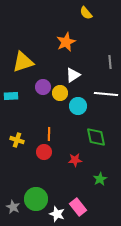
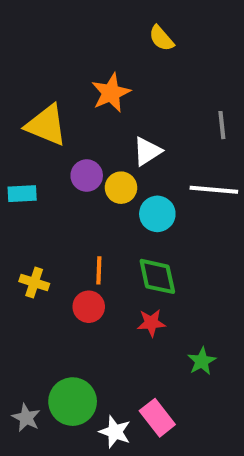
yellow semicircle: (86, 13) -> (161, 38), moved
orange star: (66, 42) -> (111, 93), moved
yellow triangle: (23, 62) -> (46, 125), turned 40
green diamond: (96, 137) -> (157, 276), moved

